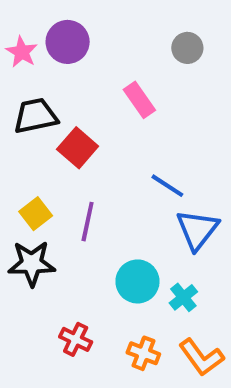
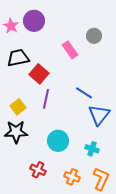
gray circle: (187, 48) -> (94, 36), moved
purple line: (88, 222) -> (46, 99), moved
cyan circle: (137, 281) -> (58, 141), moved
cyan cross: (183, 297) -> (92, 149), turned -32
orange L-shape: (201, 357) -> (101, 179), turned -120

